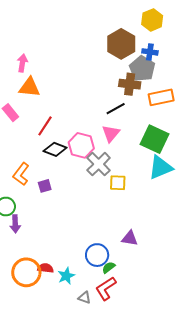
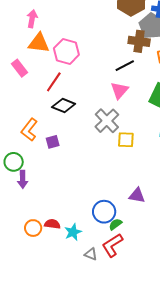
pink hexagon: (81, 145) -> (66, 52), moved
orange circle: (26, 272) -> (33, 228), size x0.6

